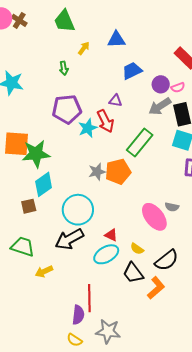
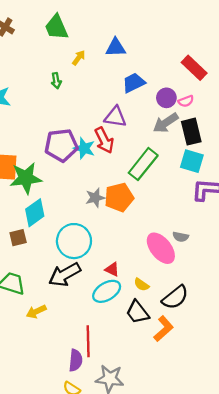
purple triangle: (115, 101) -> (115, 117), size x1.5
purple pentagon: (67, 109) -> (61, 145), moved
cyan star: (88, 128) -> (84, 148), turned -30

